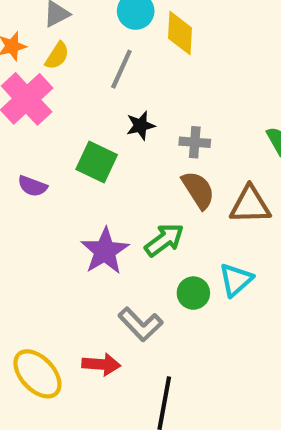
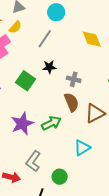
yellow diamond: (180, 33) -> (92, 39), moved, turned -35
brown triangle: (250, 205) -> (95, 113), turned -35
green circle: (193, 293) -> (60, 177), moved
gray L-shape: (141, 324) -> (33, 161), turned 70

